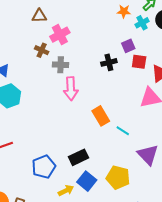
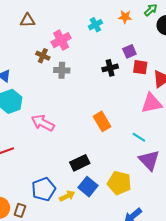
brown triangle: (39, 16) -> (28, 20), moved
cyan cross: (142, 23) -> (95, 25), moved
pink arrow: (71, 89) -> (43, 123), moved, turned 120
cyan line: (123, 131) -> (139, 137), moved
blue pentagon: (44, 167) -> (44, 189), moved

